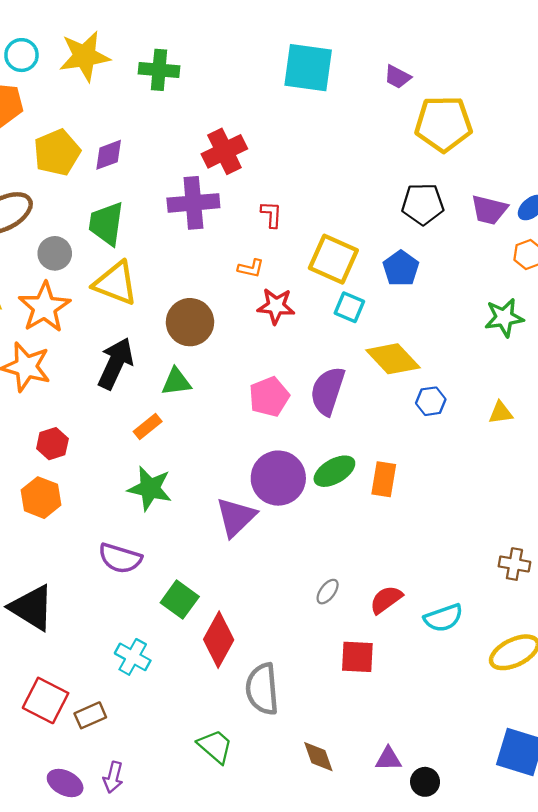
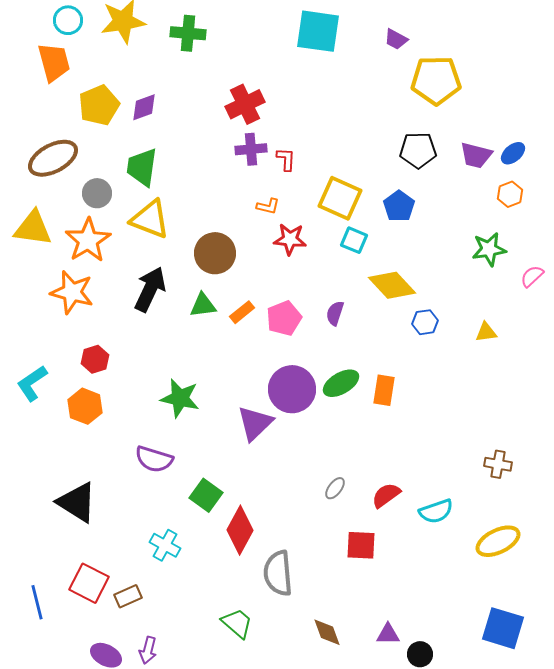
purple cross: (193, 203) -> (251, 149), moved, size x0.7
purple semicircle: (328, 391) -> (335, 313), size x0.6
orange rectangle: (148, 426) -> (242, 312), moved

